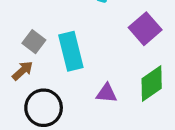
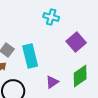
purple triangle: (106, 93) -> (52, 82), turned -40

